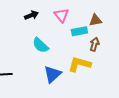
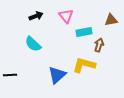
brown triangle: (95, 20) -> (111, 20), moved
cyan semicircle: (40, 45) -> (33, 44), moved

